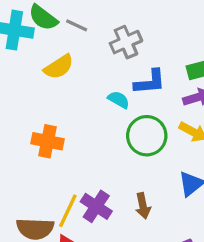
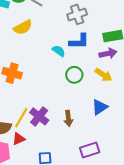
gray cross: (126, 42) -> (77, 14), moved
green circle: (147, 136) -> (74, 75), size x0.7

